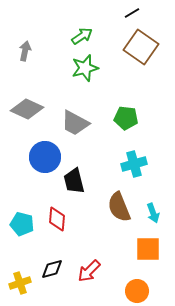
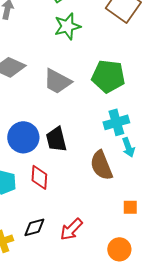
green pentagon: (126, 118) -> (108, 76), size x1.4
blue circle: (45, 157) -> (23, 137), moved
cyan arrow: (153, 213) -> (128, 147), moved
orange square: (148, 249) -> (130, 207), size x0.6

